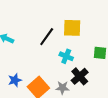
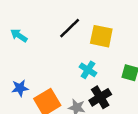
black line: (47, 37) -> (70, 28), moved

